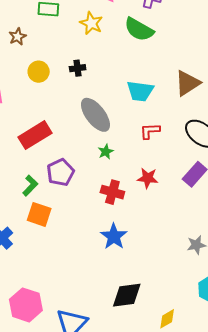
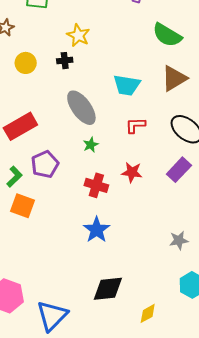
yellow star: (91, 23) -> (78, 35), moved
green semicircle: (139, 29) -> (167, 35), moved

